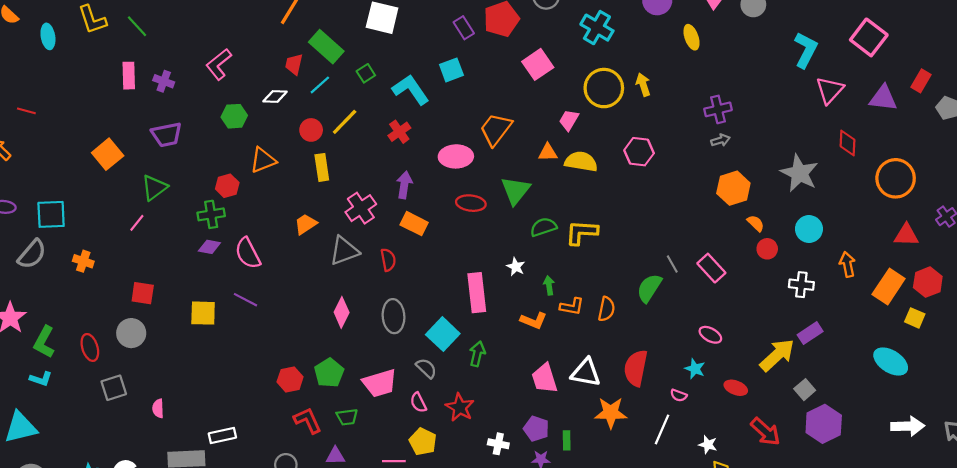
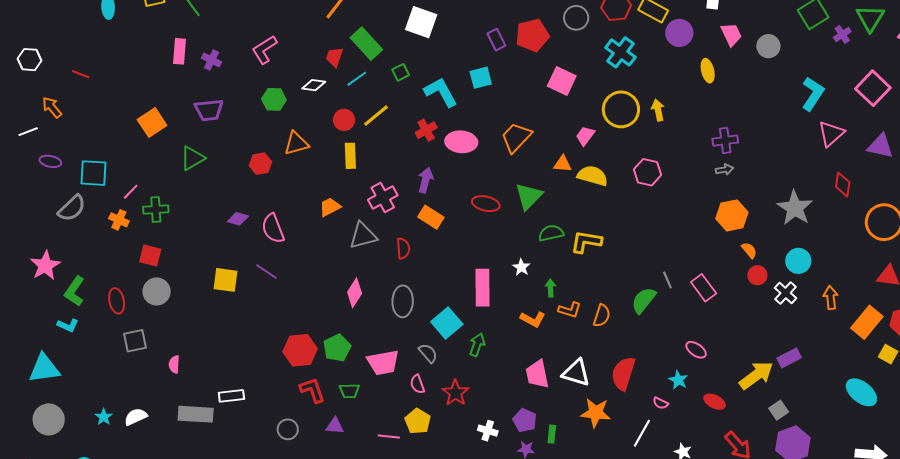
pink square: (538, 64) -> (562, 81), turned -36
pink ellipse: (456, 156) -> (461, 142), moved
green cross: (211, 214) -> (156, 209), moved
pink line: (137, 223) -> (131, 192), moved
white cross: (801, 285) -> (786, 293), moved, turned 30
red square: (143, 293) -> (150, 256), moved
red hexagon: (290, 379) -> (300, 350), size x1.4

